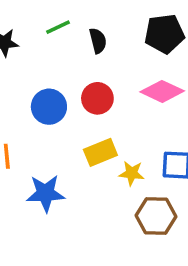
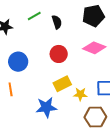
blue circle: (49, 107) -> (18, 62), moved
blue star: (46, 193) -> (46, 107), moved

